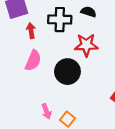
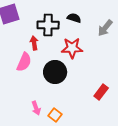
red arrow: (31, 31) -> (34, 43), moved

